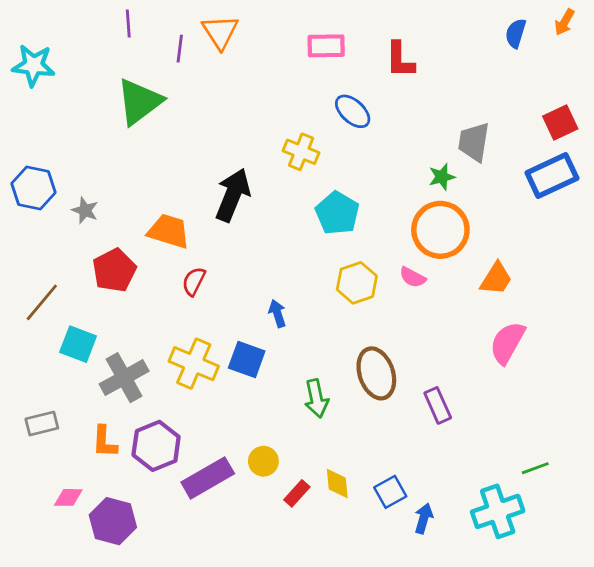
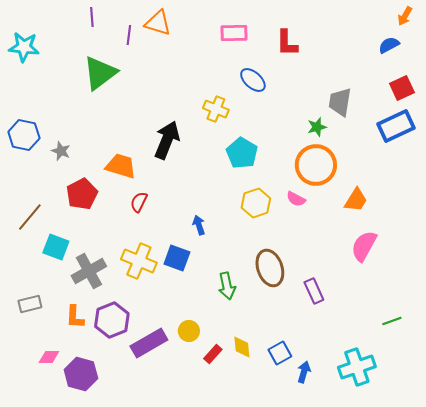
orange triangle: (220, 32) -> (158, 23), turned -40
blue semicircle: (516, 33) -> (389, 45), moved, turned 45
green line: (535, 468) -> (392, 321), moved

